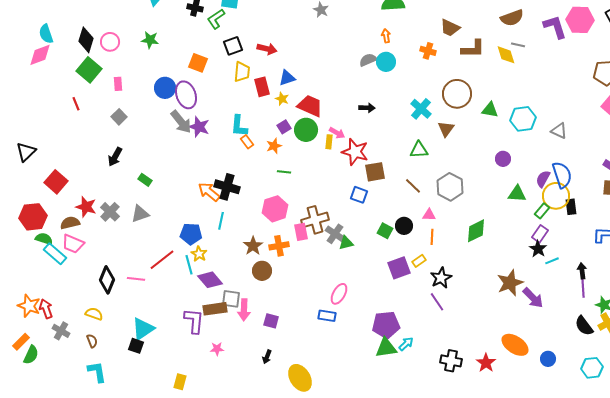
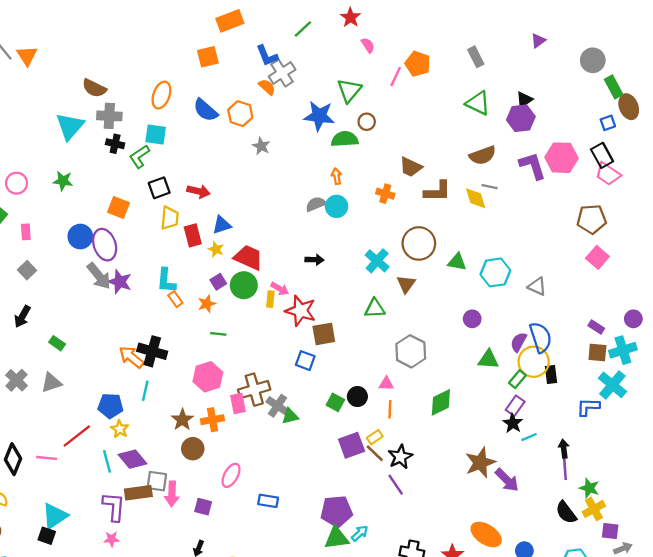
brown line: (413, 186) -> (375, 453), moved
cyan line: (189, 265) -> (107, 461), moved
pink ellipse: (339, 294) -> (231, 475), moved
pink star: (217, 349) -> (112, 539), moved

